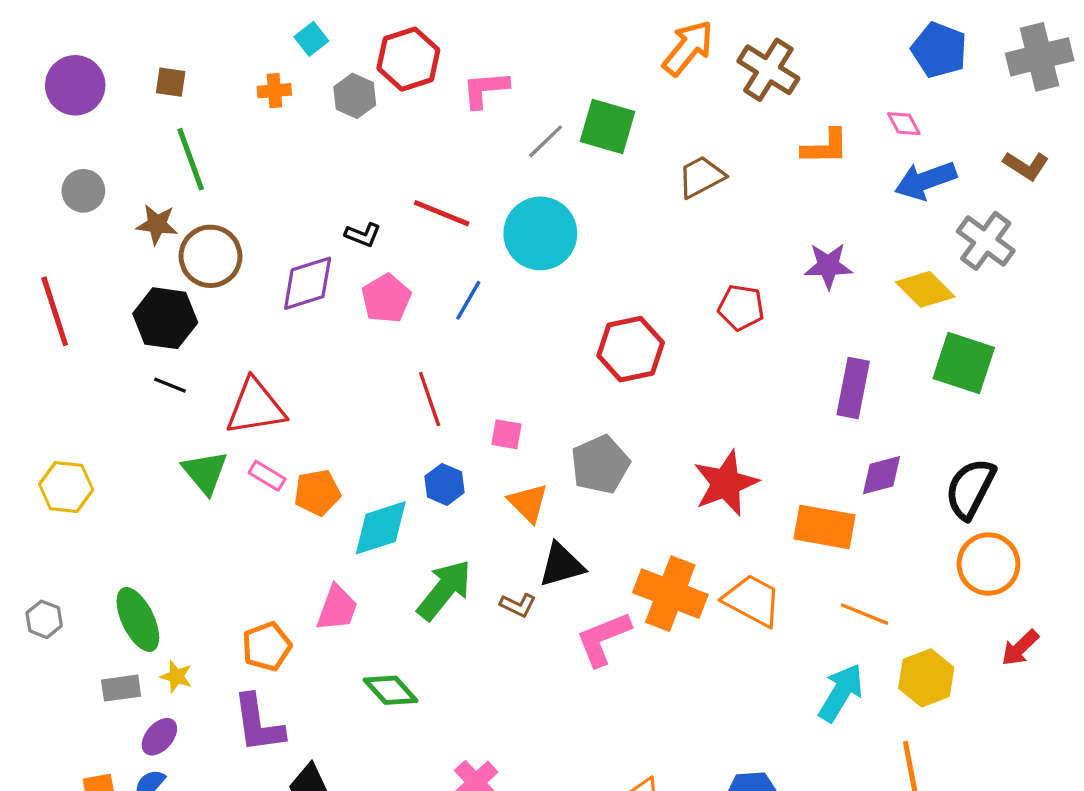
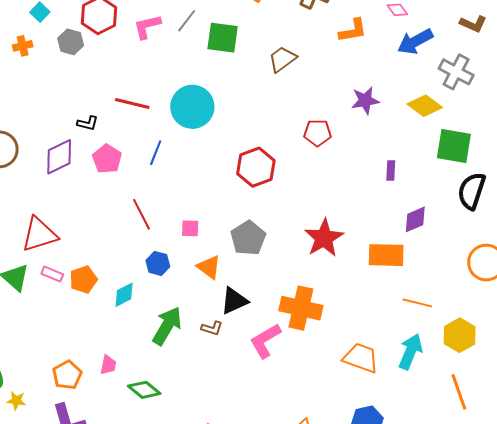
gray line: (546, 141) -> (187, 21), moved
purple rectangle: (853, 388) -> (391, 170), size x0.6
black semicircle: (970, 489) -> (472, 191), moved
cyan diamond: (381, 528) -> (124, 295), size x0.7
orange trapezoid: (752, 600) -> (361, 358), moved
pink trapezoid: (337, 608) -> (108, 365), moved, size x0.7

